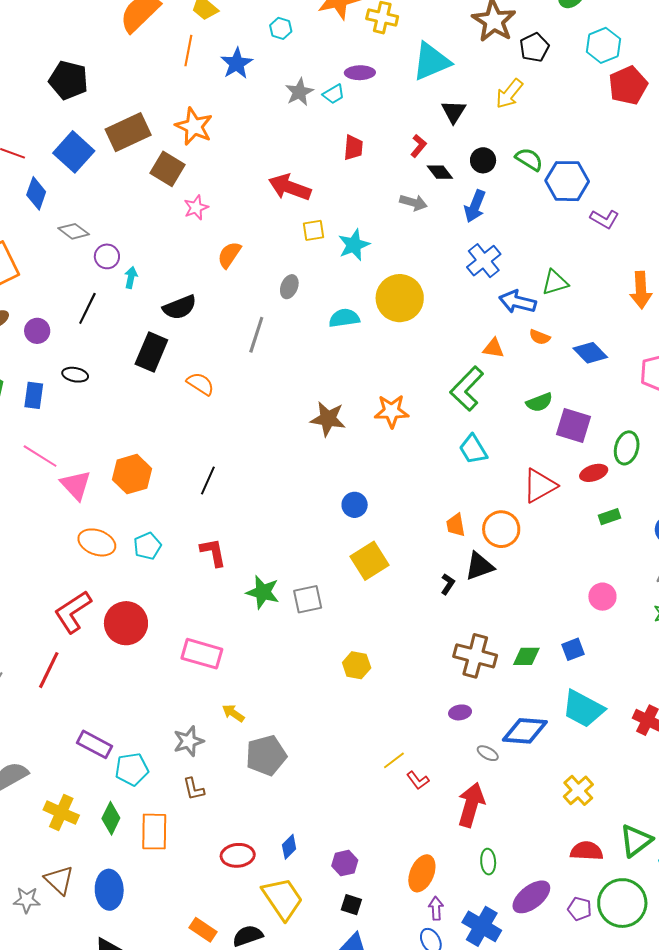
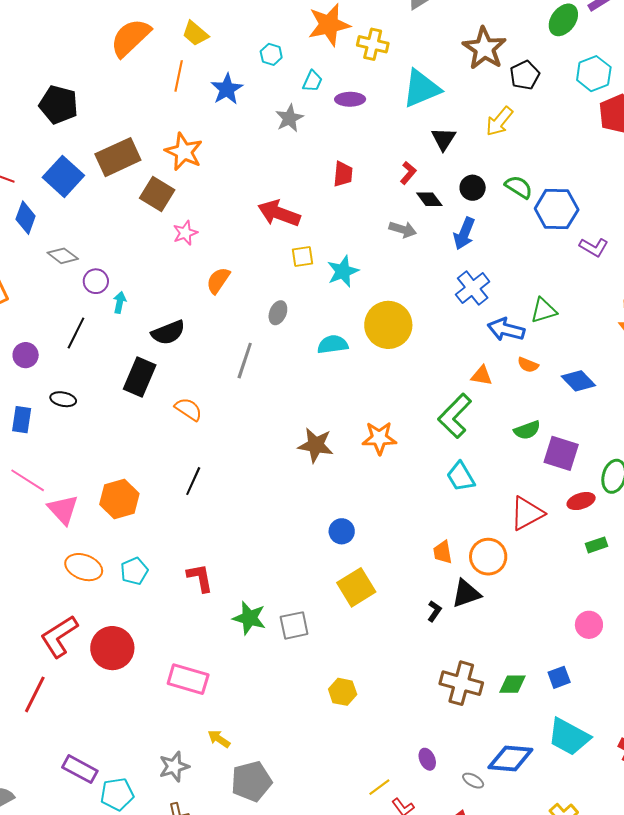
cyan trapezoid: (334, 94) -> (312, 81), moved, turned -35
black line: (208, 481) -> (193, 481), moved
purple ellipse: (460, 712) -> (427, 759), moved, turned 75

